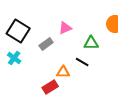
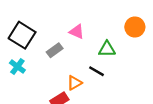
pink triangle: (65, 28) -> (77, 32), turned 48
orange triangle: (63, 72) -> (74, 83), turned -32

